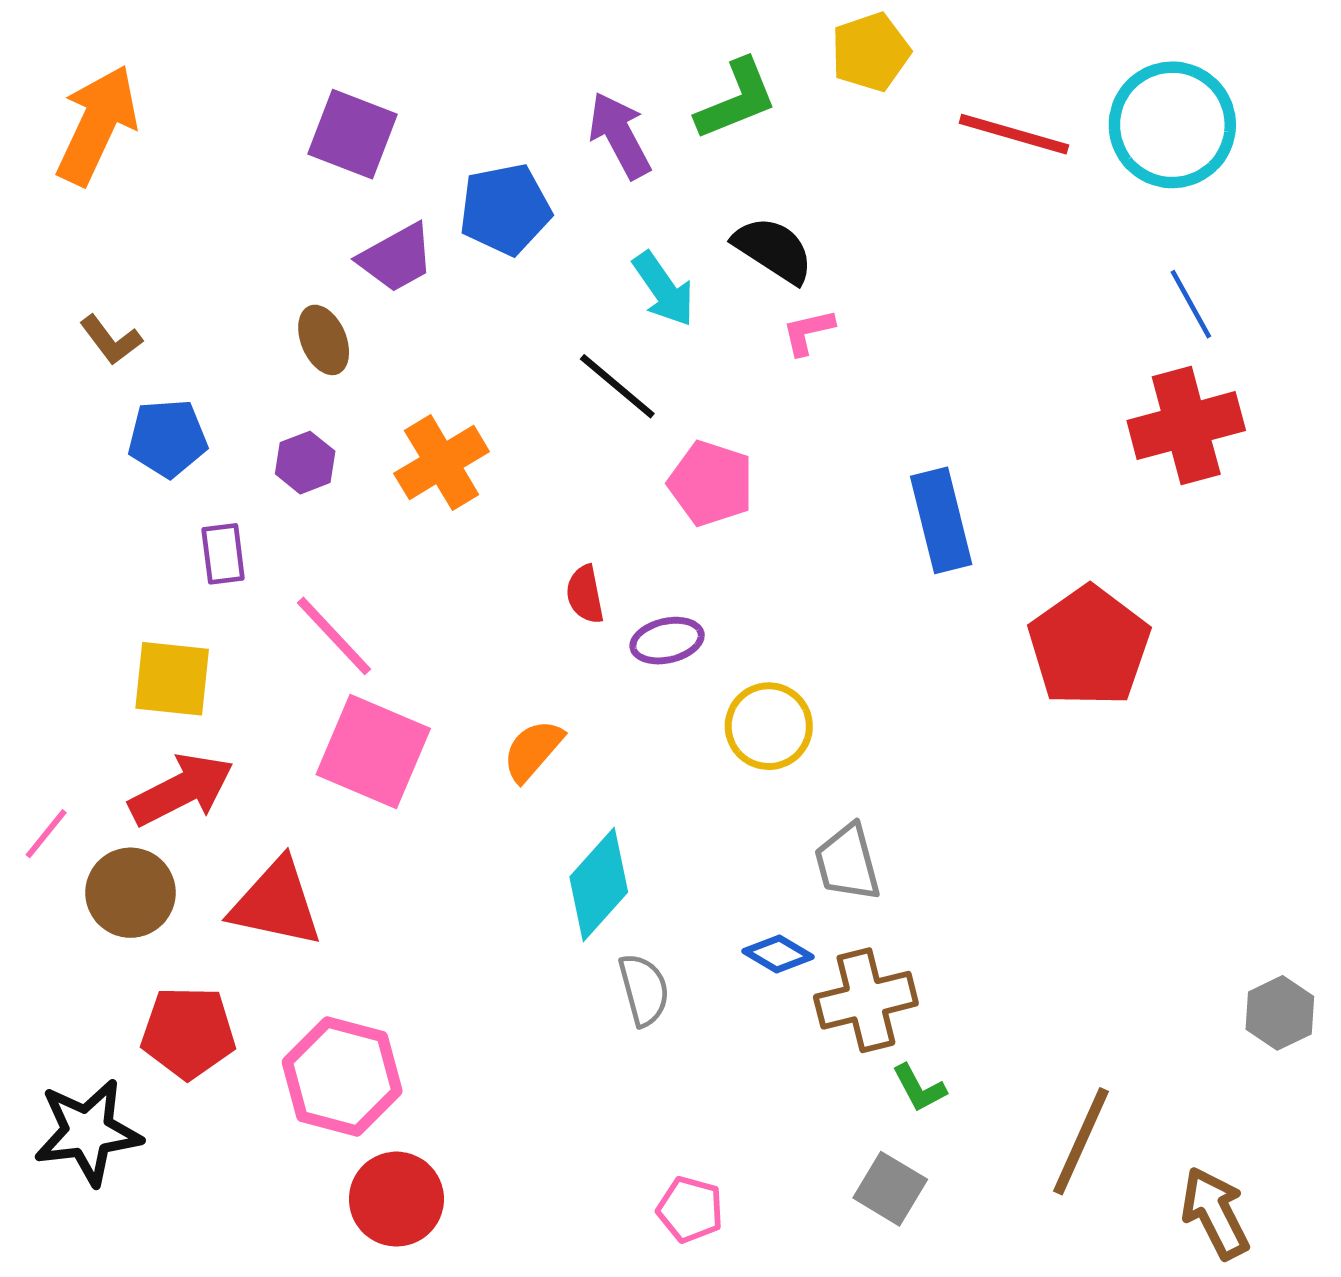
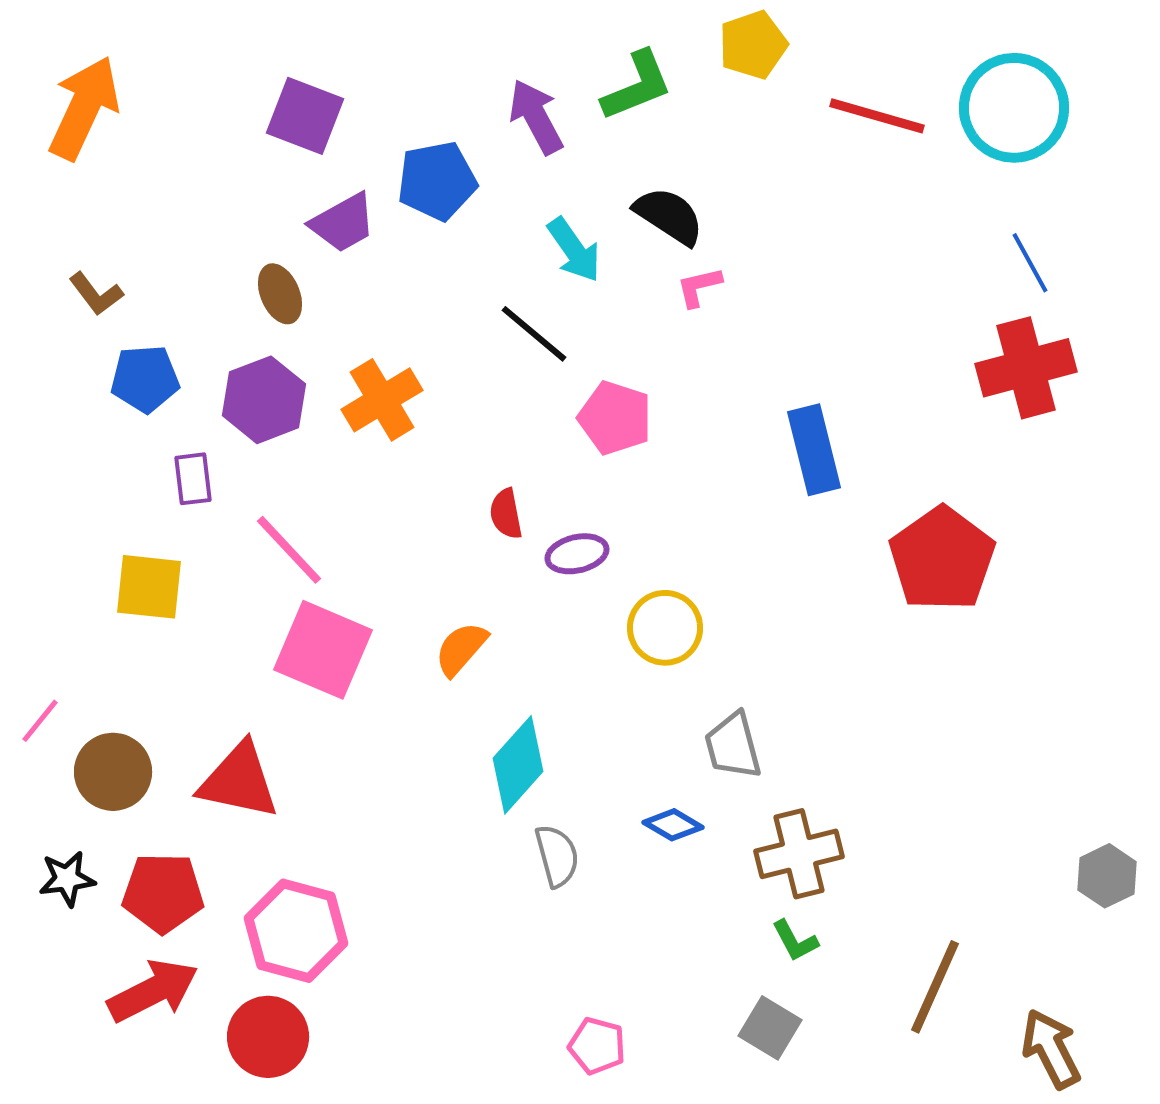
purple hexagon: (305, 463) -> (264, 400), size x1.6
red arrow: (181, 790) -> (153, 991), moved
brown cross: (866, 1000) -> (799, 854), moved
black star: (88, 1132) -> (67, 879), moved, size x0.6
red circle: (396, 1199) -> (268, 1037), moved

